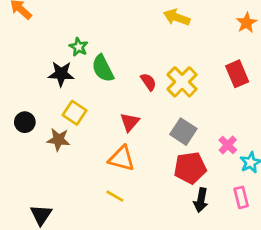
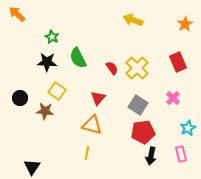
green star: (79, 47) -> (52, 37), moved
pink cross: (228, 145) -> (173, 98), moved
yellow line: (115, 196) -> (87, 153), turned 72

